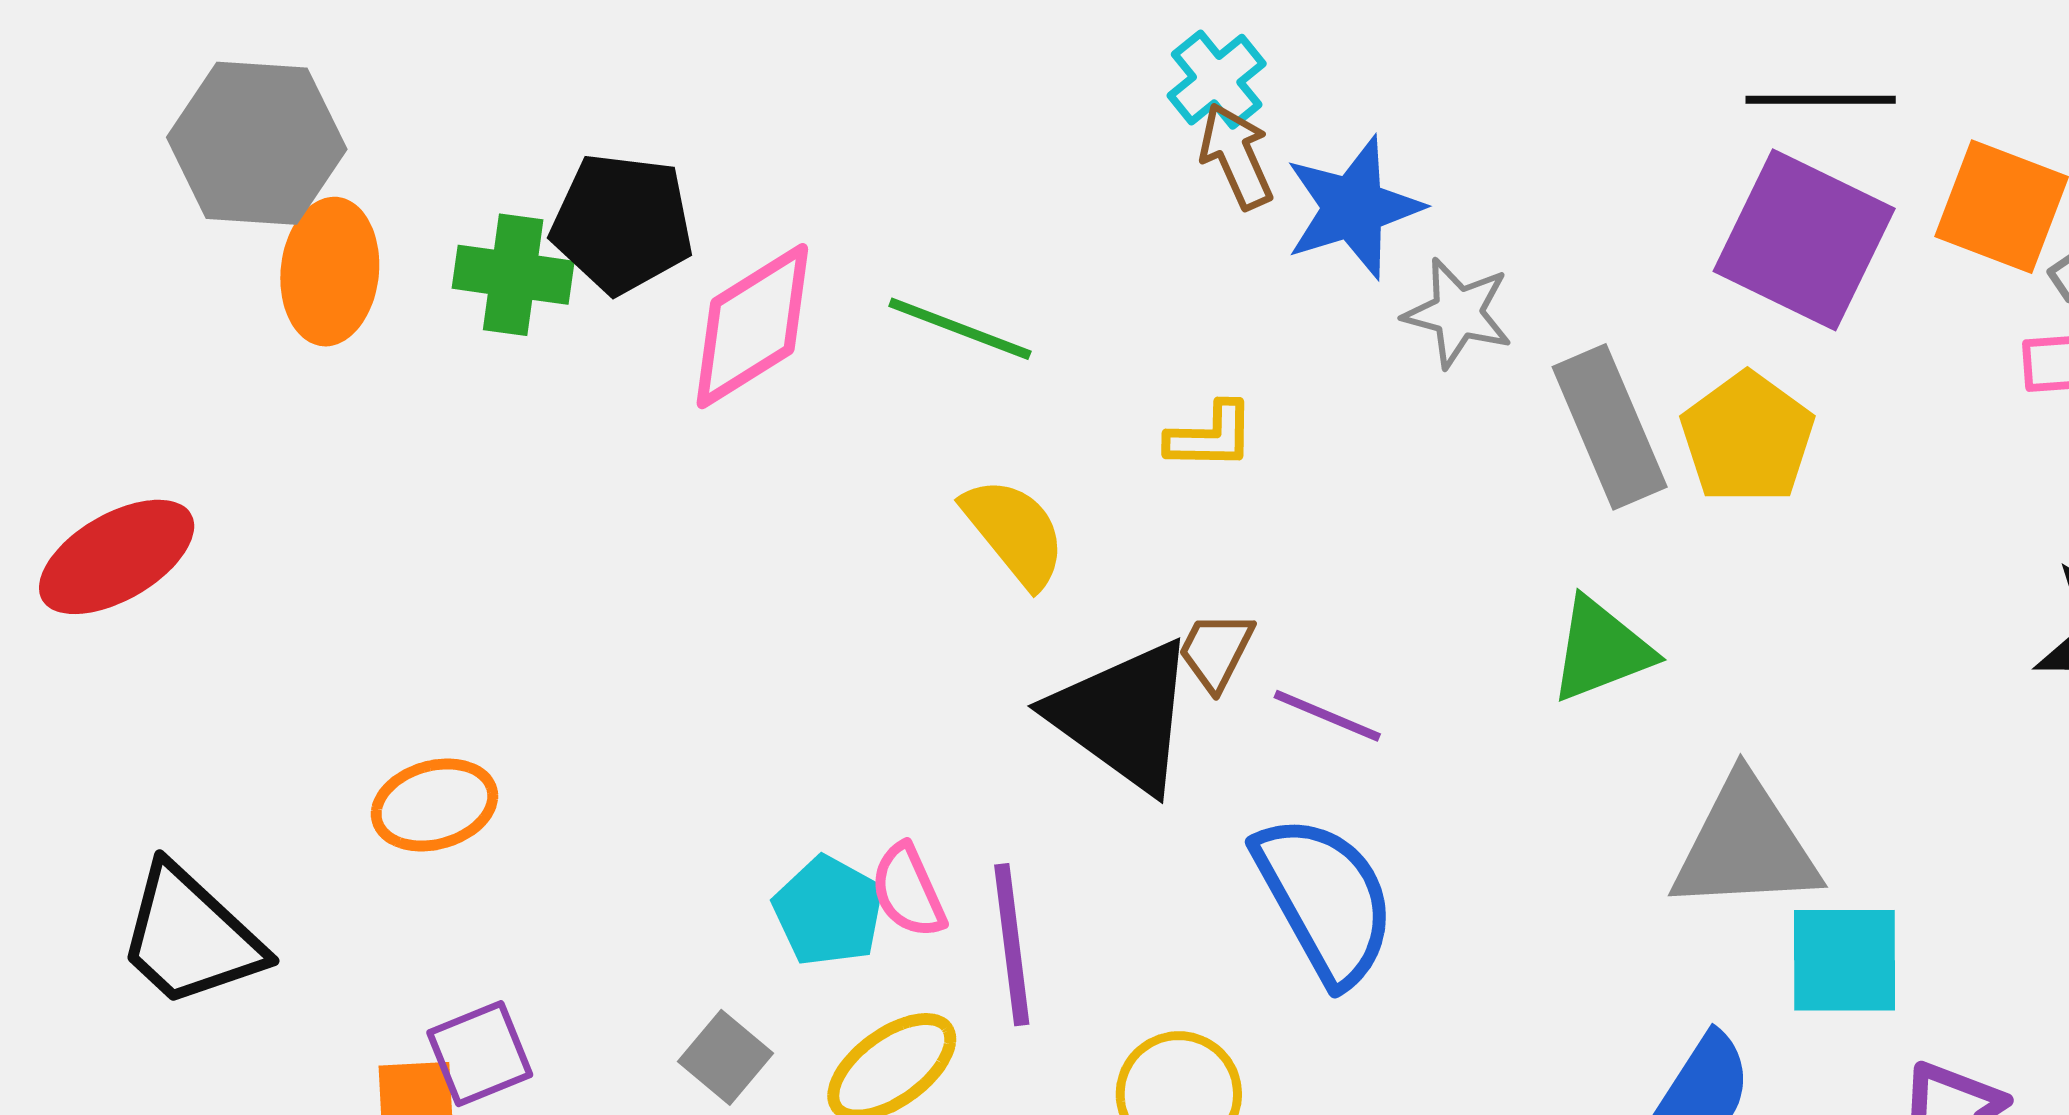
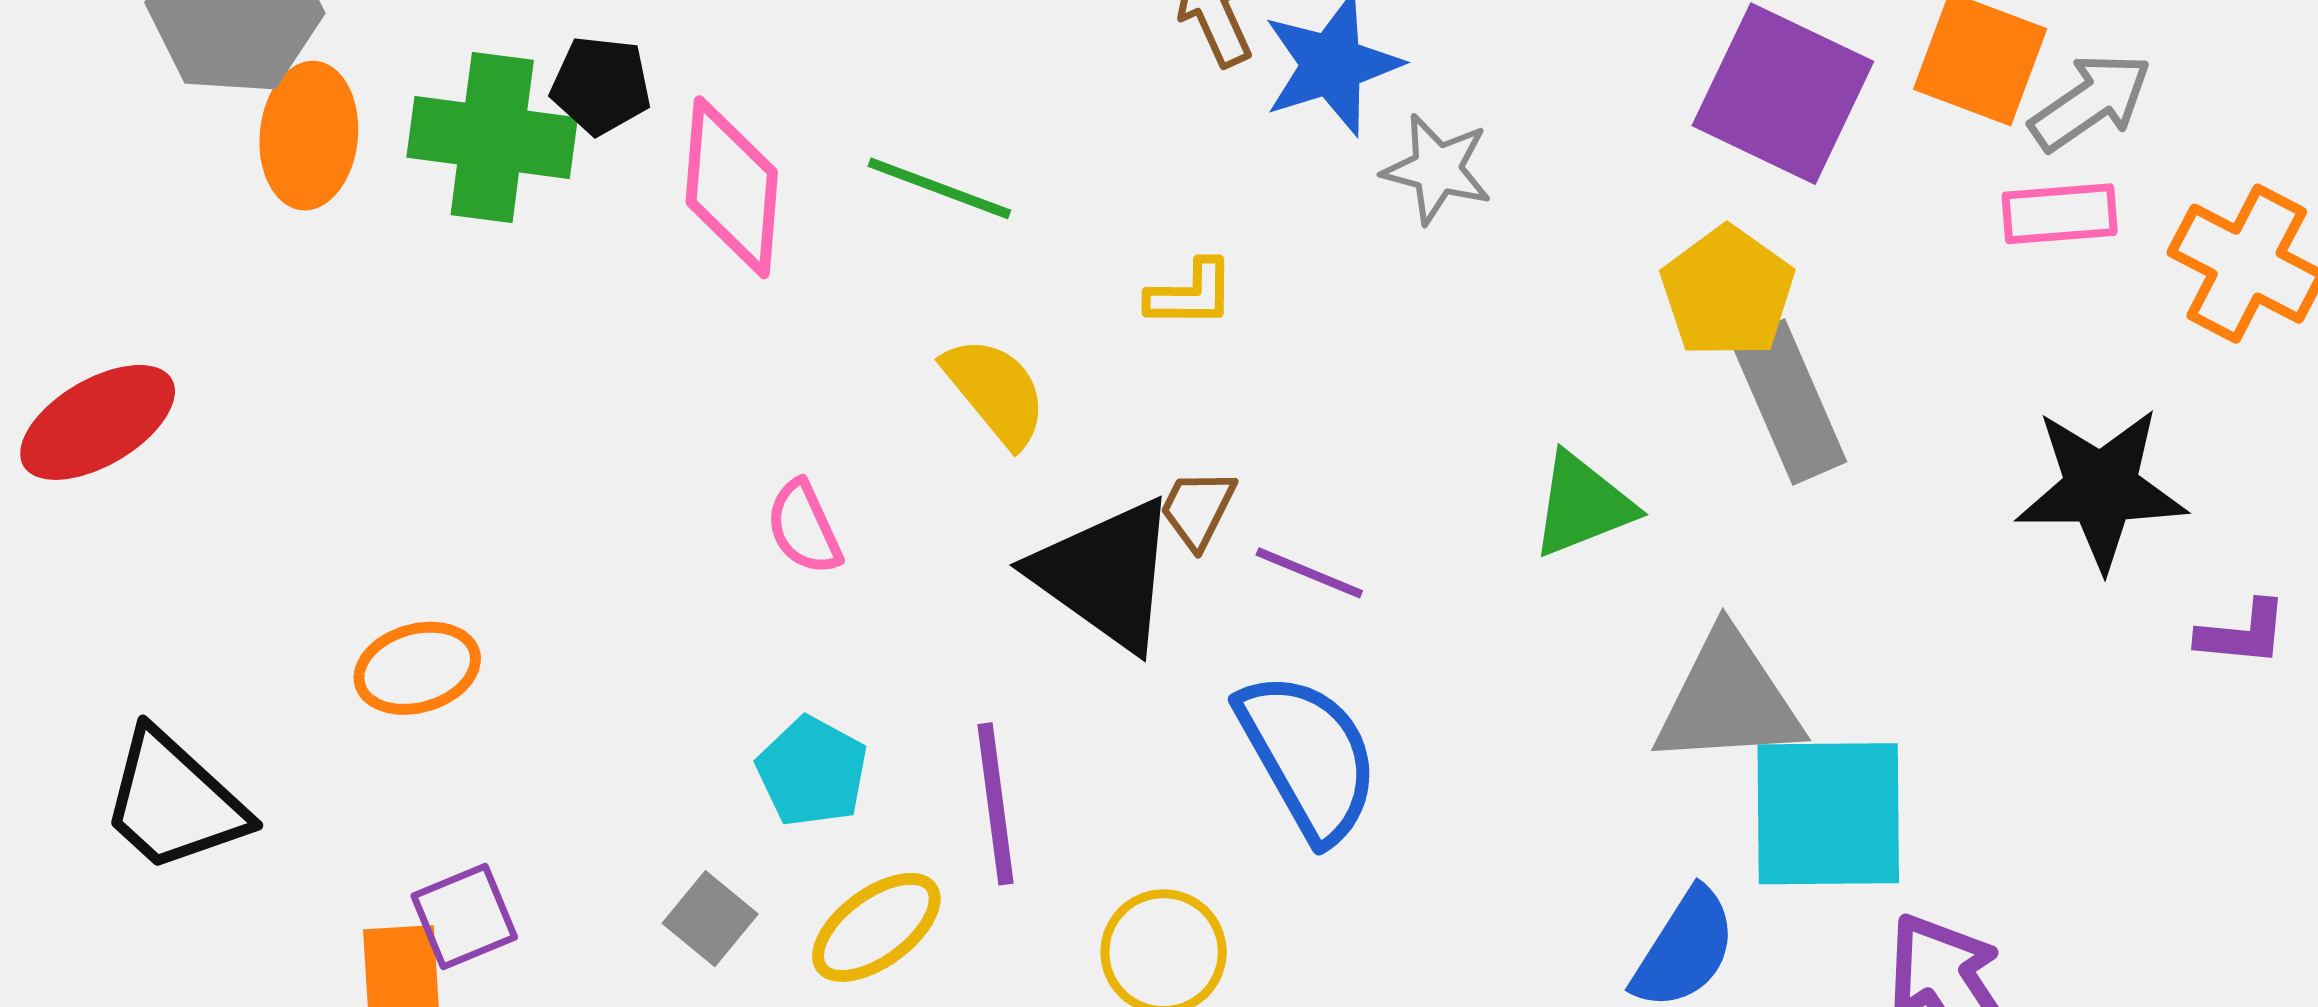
black pentagon: (622, 223) -> (601, 85), size x0.7
green cross: (513, 275) -> (492, 138), size x1.4
pink diamond: (752, 326) -> (732, 187), turned -53
gray rectangle: (1610, 427) -> (1789, 402), moved
pink semicircle: (908, 891) -> (804, 528), moved
cyan square: (1845, 960) -> (1828, 814), size x1.4

